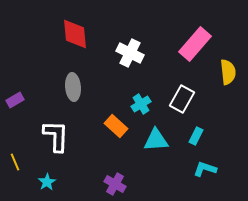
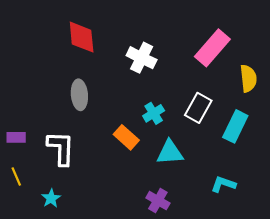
purple rectangle: (15, 100) -> (16, 137), moved, turned 30
cyan rectangle: (196, 136) -> (235, 126), moved, size x1.6
purple cross: (115, 184) -> (158, 201), moved

